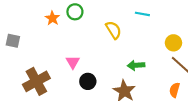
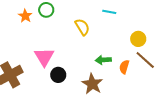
pink triangle: (73, 62) -> (44, 57), size x1.5
orange semicircle: (175, 90) -> (124, 67), moved

